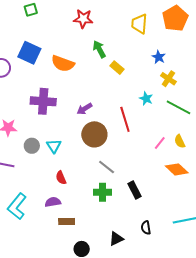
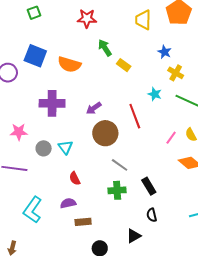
black semicircle: (146, 228) -> (152, 215), moved

